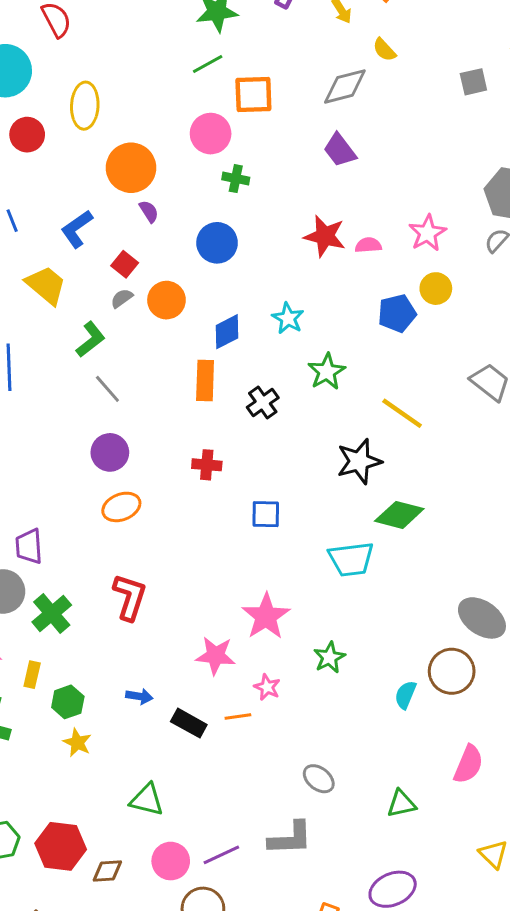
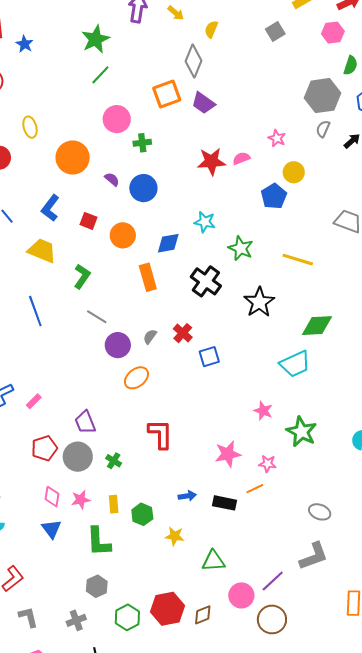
yellow semicircle: (384, 50) -> (211, 29), turned 84
gray diamond: (345, 86) -> (193, 61), turned -36
orange square: (253, 94) -> (167, 94), moved
yellow ellipse: (85, 106) -> (30, 127), size x0.7
purple semicircle: (149, 211) -> (112, 179), moved
pink star: (427, 233) -> (277, 138), size x0.7
gray semicircle: (122, 298) -> (150, 337), moved
blue diamond: (227, 332) -> (168, 243), turned 35
orange rectangle: (205, 380) -> (148, 277), moved
gray line: (107, 389) -> (97, 317), moved
black cross: (263, 402) -> (206, 281), size x1.4
black star: (359, 461) -> (259, 302), moved
red cross: (207, 465) -> (183, 333), turned -36
blue square: (266, 514) -> (209, 357), moved
green cross: (52, 613) -> (114, 461), size x0.6
pink star: (266, 616) -> (263, 411), moved, size x0.6
green star: (329, 657) -> (301, 432), size x1.4
yellow star: (77, 743) -> (175, 536), moved

